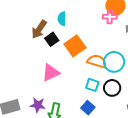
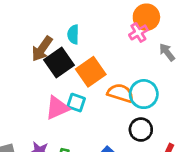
pink cross: (110, 17) -> (138, 32), turned -32
black square: (52, 39) -> (59, 63), size x1.5
cyan square: (92, 85) -> (76, 103), moved

